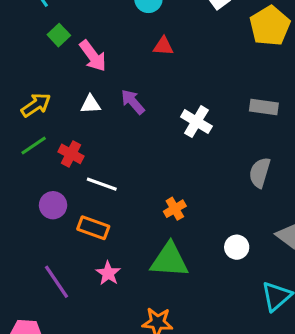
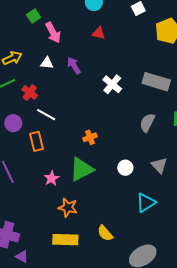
gray rectangle: (264, 107) -> (156, 82), size x1.5
orange rectangle: (93, 228) -> (37, 141), turned 48
green triangle: (169, 260) -> (81, 169), turned -40
pink star: (108, 273) -> (51, 178), moved

